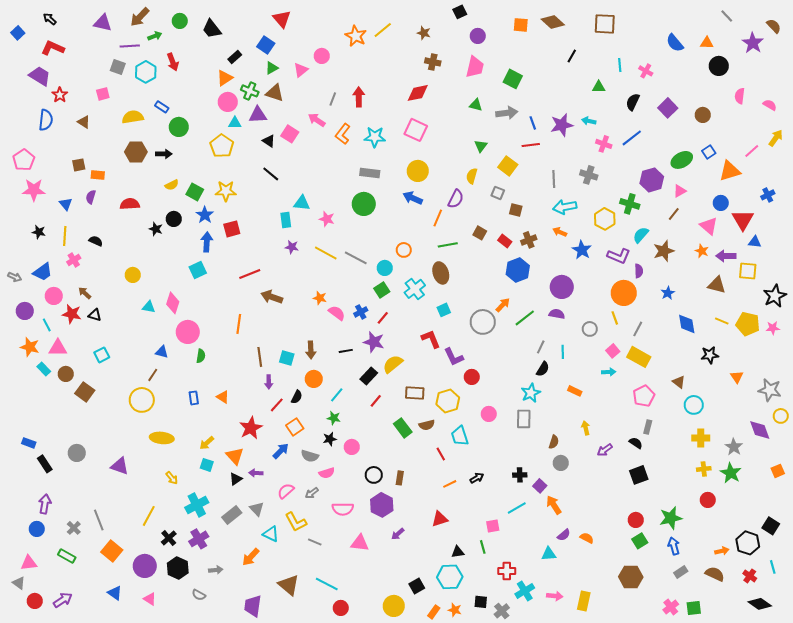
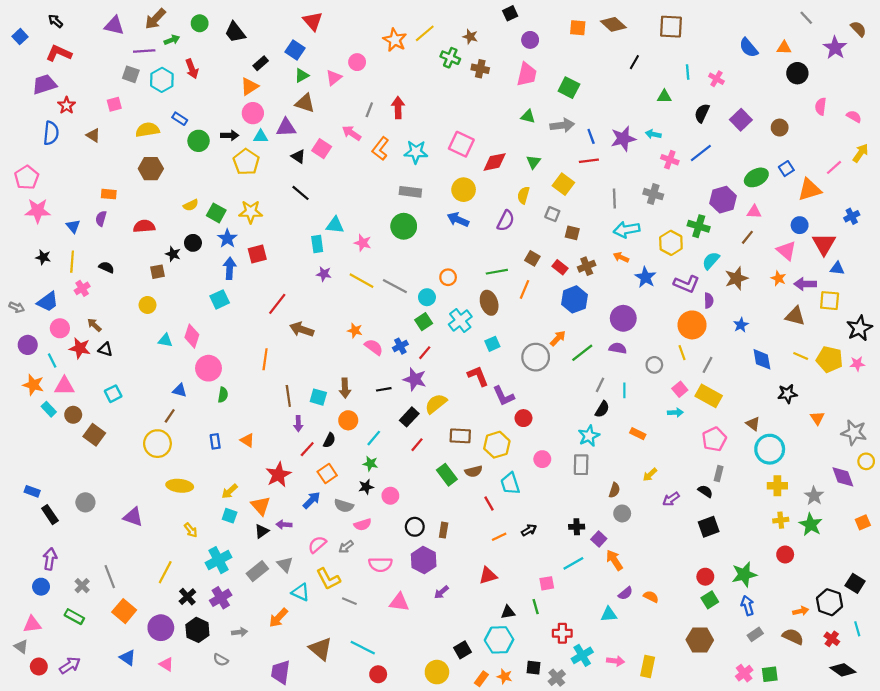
purple trapezoid: (40, 76) -> (44, 84), turned -50
green cross: (250, 91) -> (450, 58), moved
red diamond: (418, 93) -> (495, 162), moved
black arrow: (164, 154) -> (230, 135), moved
brown square: (79, 165) -> (157, 272), moved
pink triangle: (680, 191) -> (754, 212), turned 32
orange line: (438, 218) -> (525, 289), moved
red line: (250, 274) -> (277, 304), turned -30
cyan circle: (694, 405) -> (770, 449), size x1.4
yellow arrow: (586, 428) -> (650, 475), turned -120

